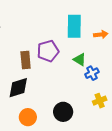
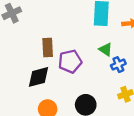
purple pentagon: (48, 51) -> (70, 61), moved

